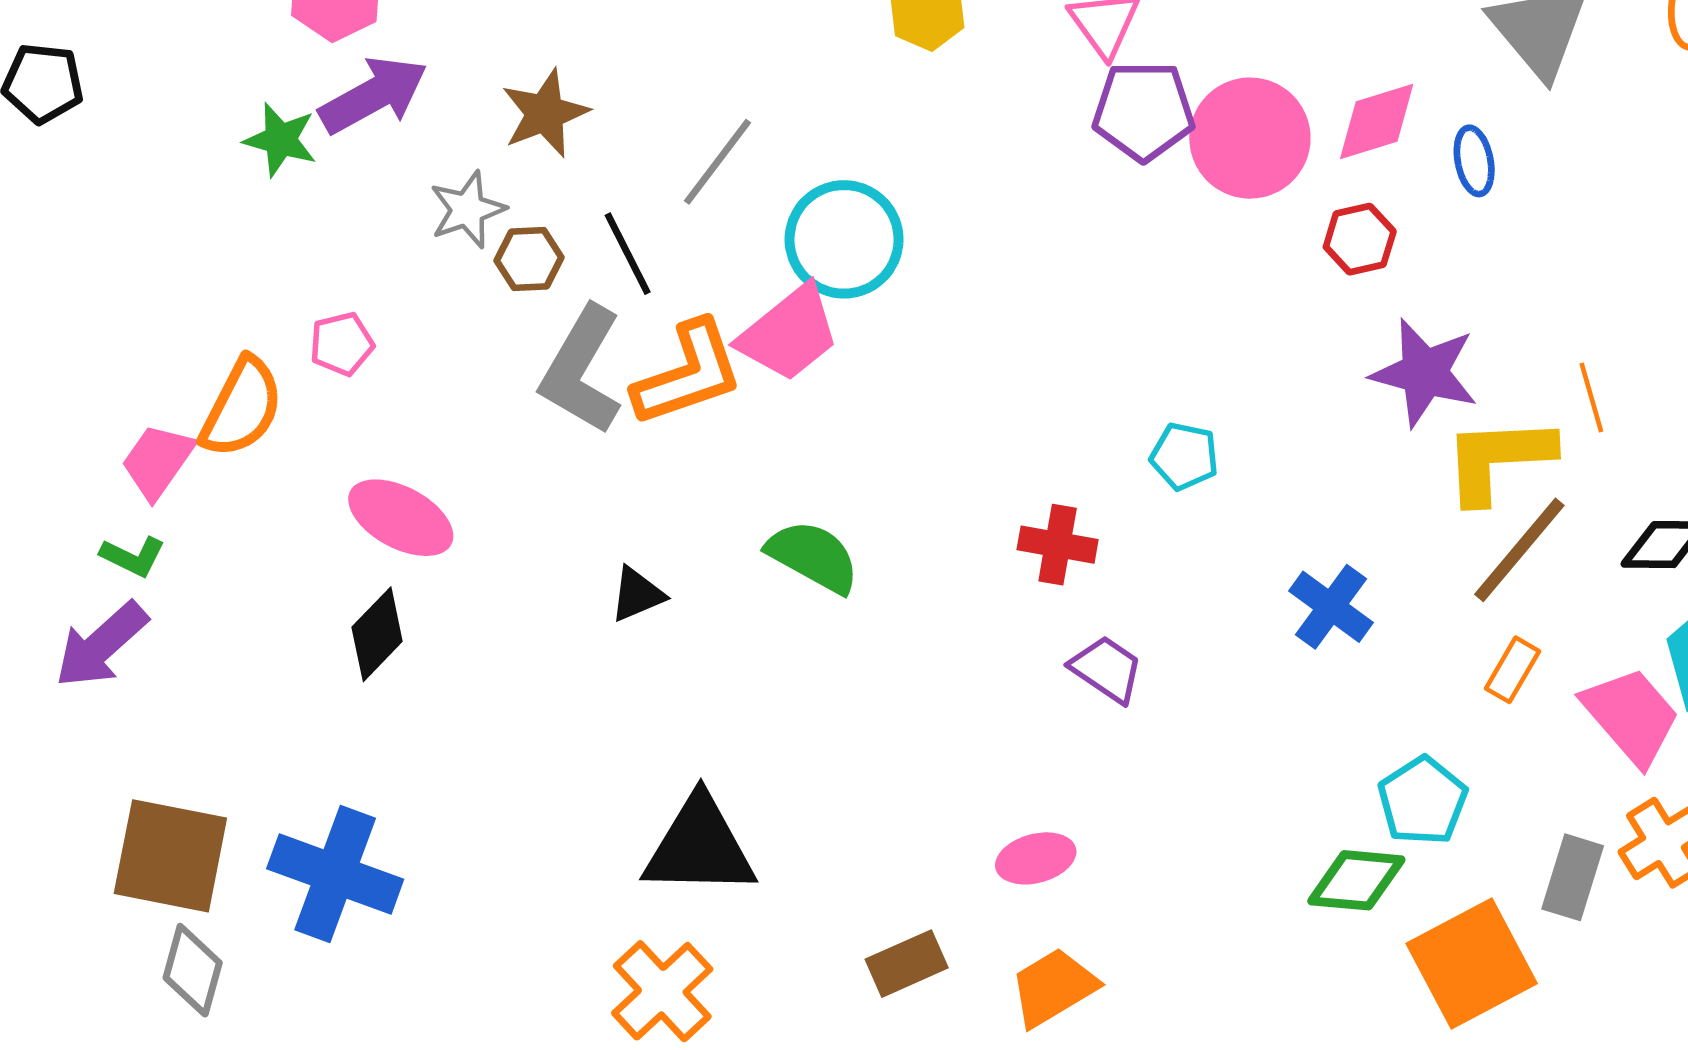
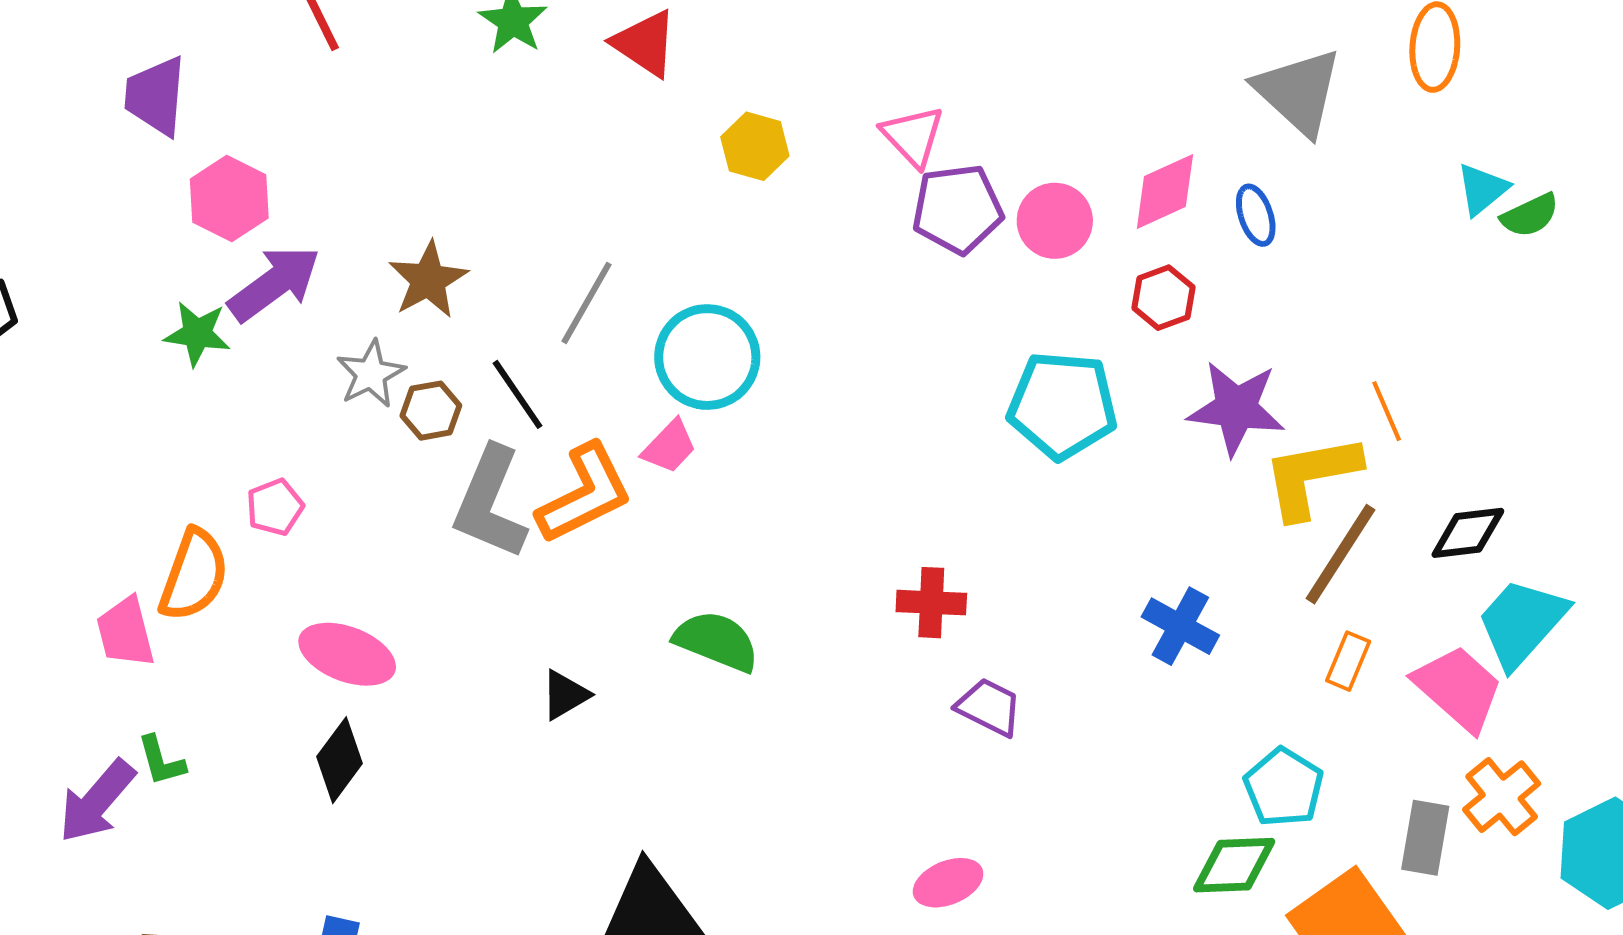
pink circle: (1250, 138) -> (1055, 221), size x0.7
pink trapezoid: (789, 333) -> (669, 447), size x0.6
cyan pentagon: (1184, 456) -> (1062, 405), moved, size x1.8
pink trapezoid: (158, 461) -> (126, 632), turned -42
green L-shape: (133, 556) -> (161, 761), moved, turned 56

